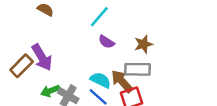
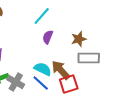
purple semicircle: (106, 42) -> (48, 37), turned 80
gray rectangle: (138, 69) -> (89, 58), moved

